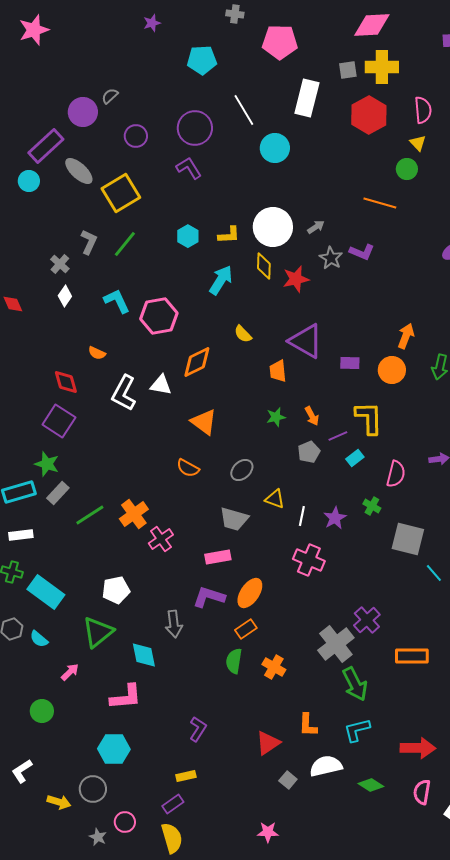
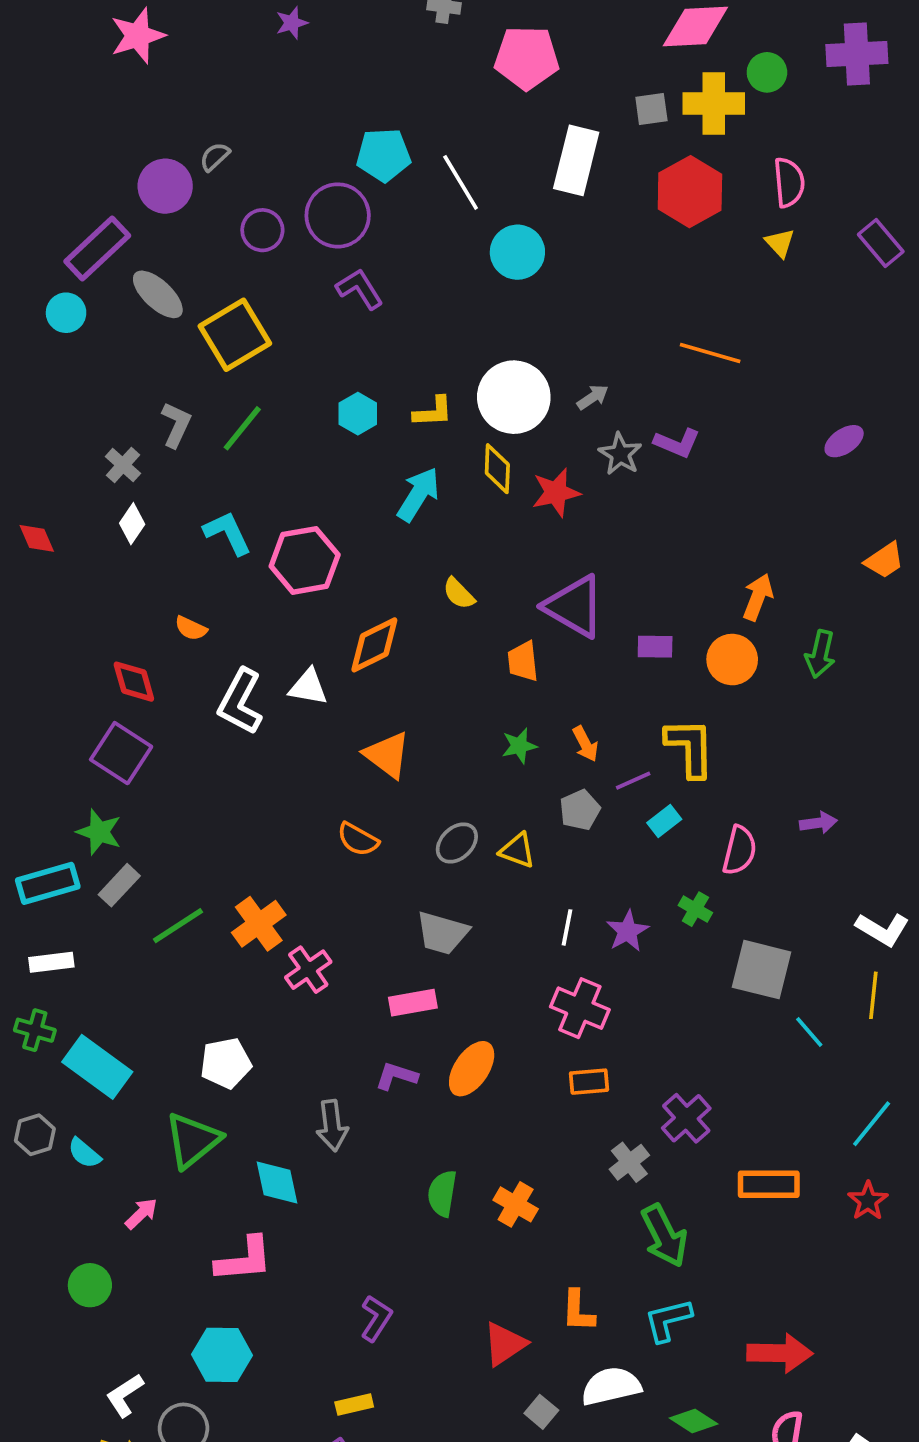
pink star: (34, 30) -> (138, 36), moved
cyan pentagon: (202, 60) -> (383, 155), moved
purple circle: (195, 128) -> (338, 215), moved
green circle: (407, 169) -> (767, 72), moved
yellow triangle: (275, 499) -> (517, 850), moved
purple L-shape: (209, 597) -> (396, 1076), size x0.7
orange rectangle: (246, 629) -> (589, 1082), moved, turned 30
gray cross: (336, 644) -> (629, 1162), size x0.6
white L-shape: (22, 771) -> (125, 1395), moved

